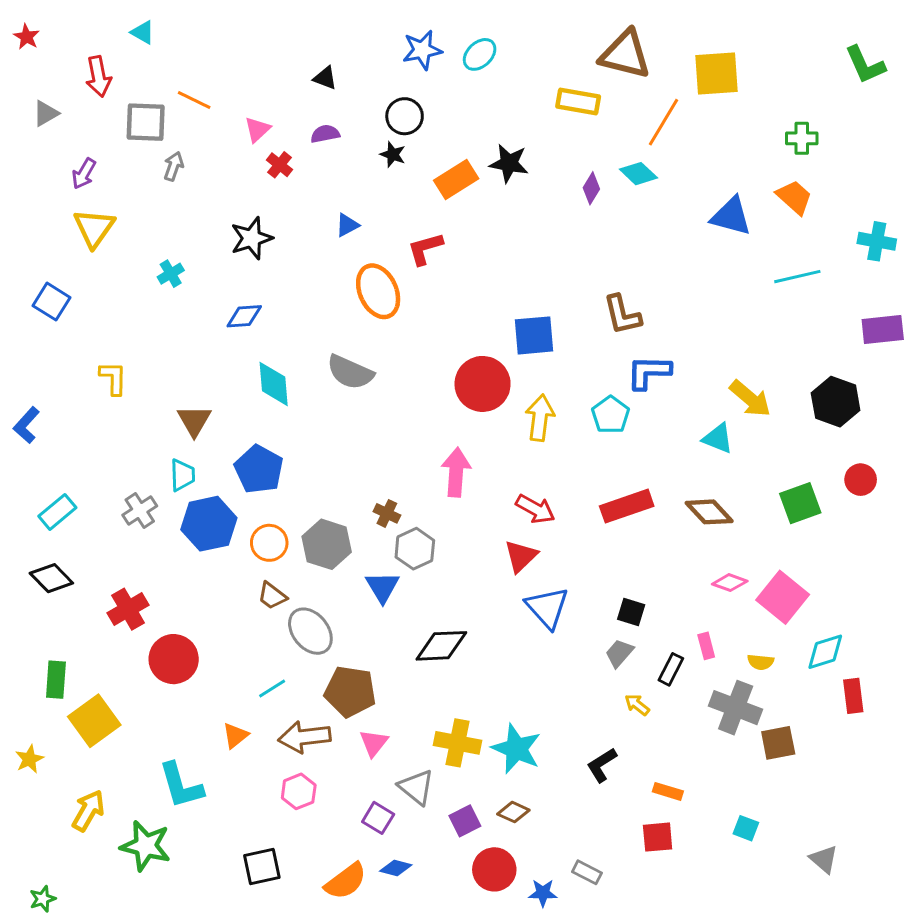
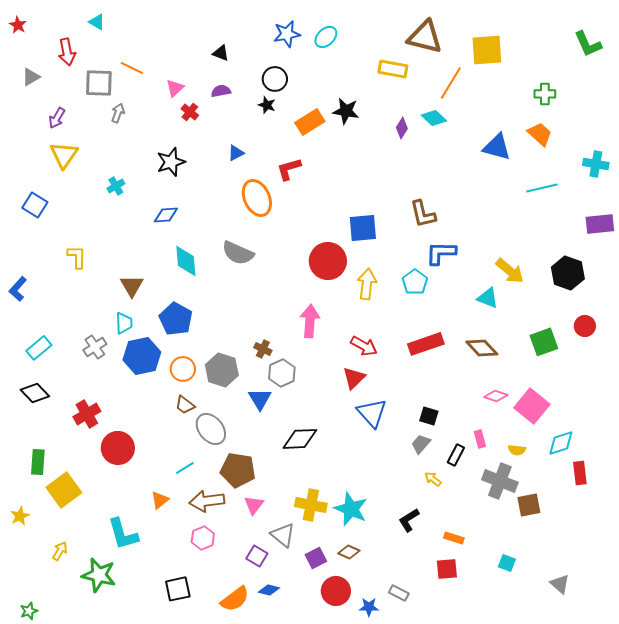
yellow arrow: (88, 811) -> (60, 551), size x0.7

